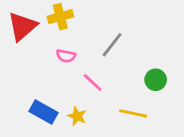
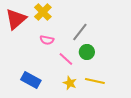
yellow cross: (60, 17) -> (43, 12), turned -30
green circle: (156, 80) -> (87, 52), moved
yellow star: (77, 116) -> (70, 83), moved

